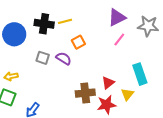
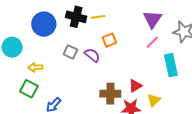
purple triangle: (117, 17) -> (152, 19), turned -36
cyan rectangle: (140, 74) -> (171, 65), moved

